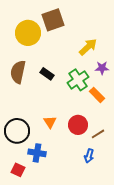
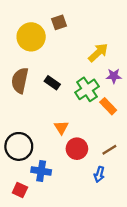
brown square: (53, 20) -> (59, 22), size x0.6
orange triangle: (50, 122) -> (61, 127), moved
red circle: (78, 125) -> (77, 149), moved

